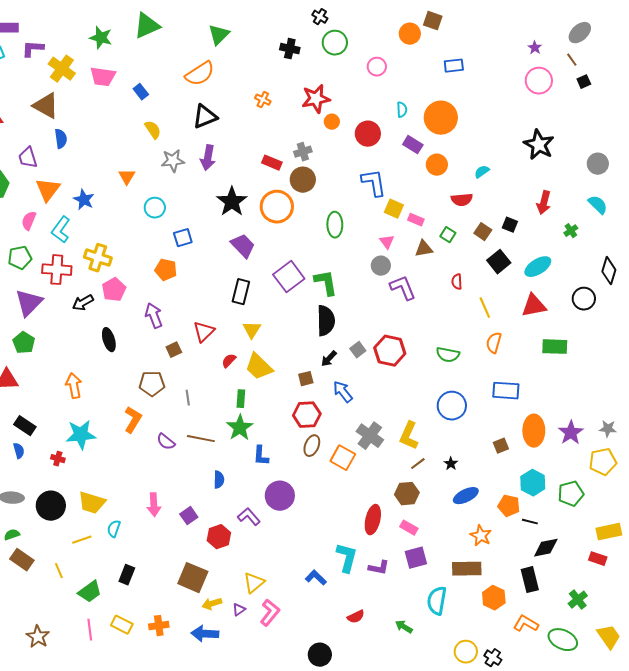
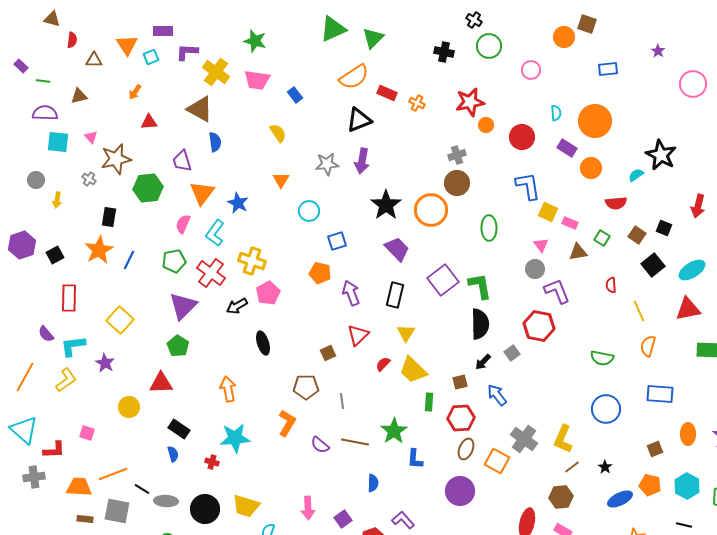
green triangle: (147, 26) -> (333, 29), moved
purple star: (535, 48) -> (658, 51), moved
yellow semicircle: (153, 130) -> (278, 133), moved
black star: (539, 145) -> (661, 155), moved
red rectangle: (272, 163) -> (387, 93), moved
red cross: (57, 270) -> (211, 273), turned 32
purple arrow: (154, 316) -> (351, 293), moved
red hexagon: (390, 351) -> (539, 326), moved
green rectangle: (241, 399) -> (429, 402), moved
orange ellipse: (534, 431) -> (688, 434), size x0.7
purple circle: (280, 496) -> (460, 491), moved
orange pentagon: (509, 506) -> (650, 485), moved

